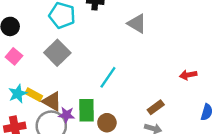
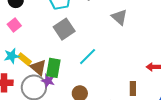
gray square: (57, 53) -> (64, 29), moved
brown rectangle: (156, 107) -> (133, 88), moved, turned -64
green rectangle: (87, 110) -> (53, 68), moved

